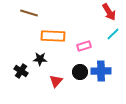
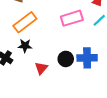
orange rectangle: (53, 36) -> (25, 22), moved, turned -40
pink rectangle: (84, 46) -> (72, 18), moved, size x1.5

